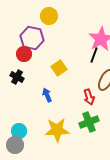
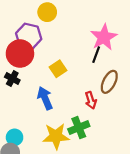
red circle: (24, 54) -> (20, 54), size x1.6
blue arrow: (47, 95) -> (45, 98), size x1.5
green cross: (89, 122) -> (79, 128), moved

